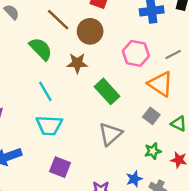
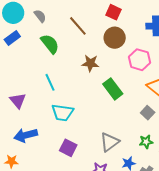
brown circle: (90, 31) -> (115, 38), moved
green semicircle: (41, 49) -> (50, 44), moved
cyan line: (45, 91) -> (50, 82), moved
gray triangle: (110, 134) -> (110, 142), moved

